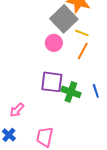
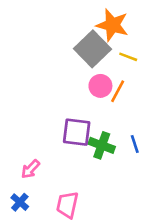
yellow line: (82, 33) -> (128, 57), moved
pink circle: (54, 43) -> (100, 86), moved

